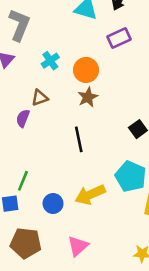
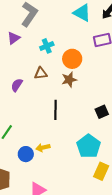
brown triangle: (40, 98) -> (41, 73), moved
yellow arrow: (90, 195) -> (43, 147), moved, size x0.6

